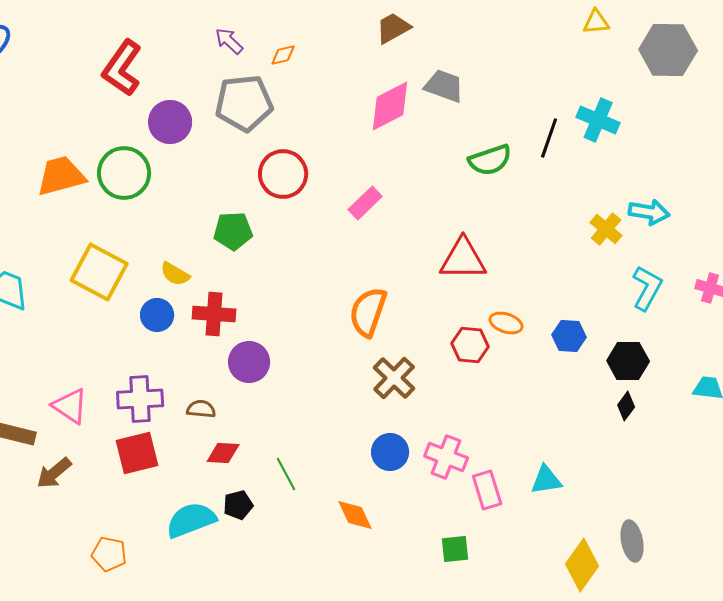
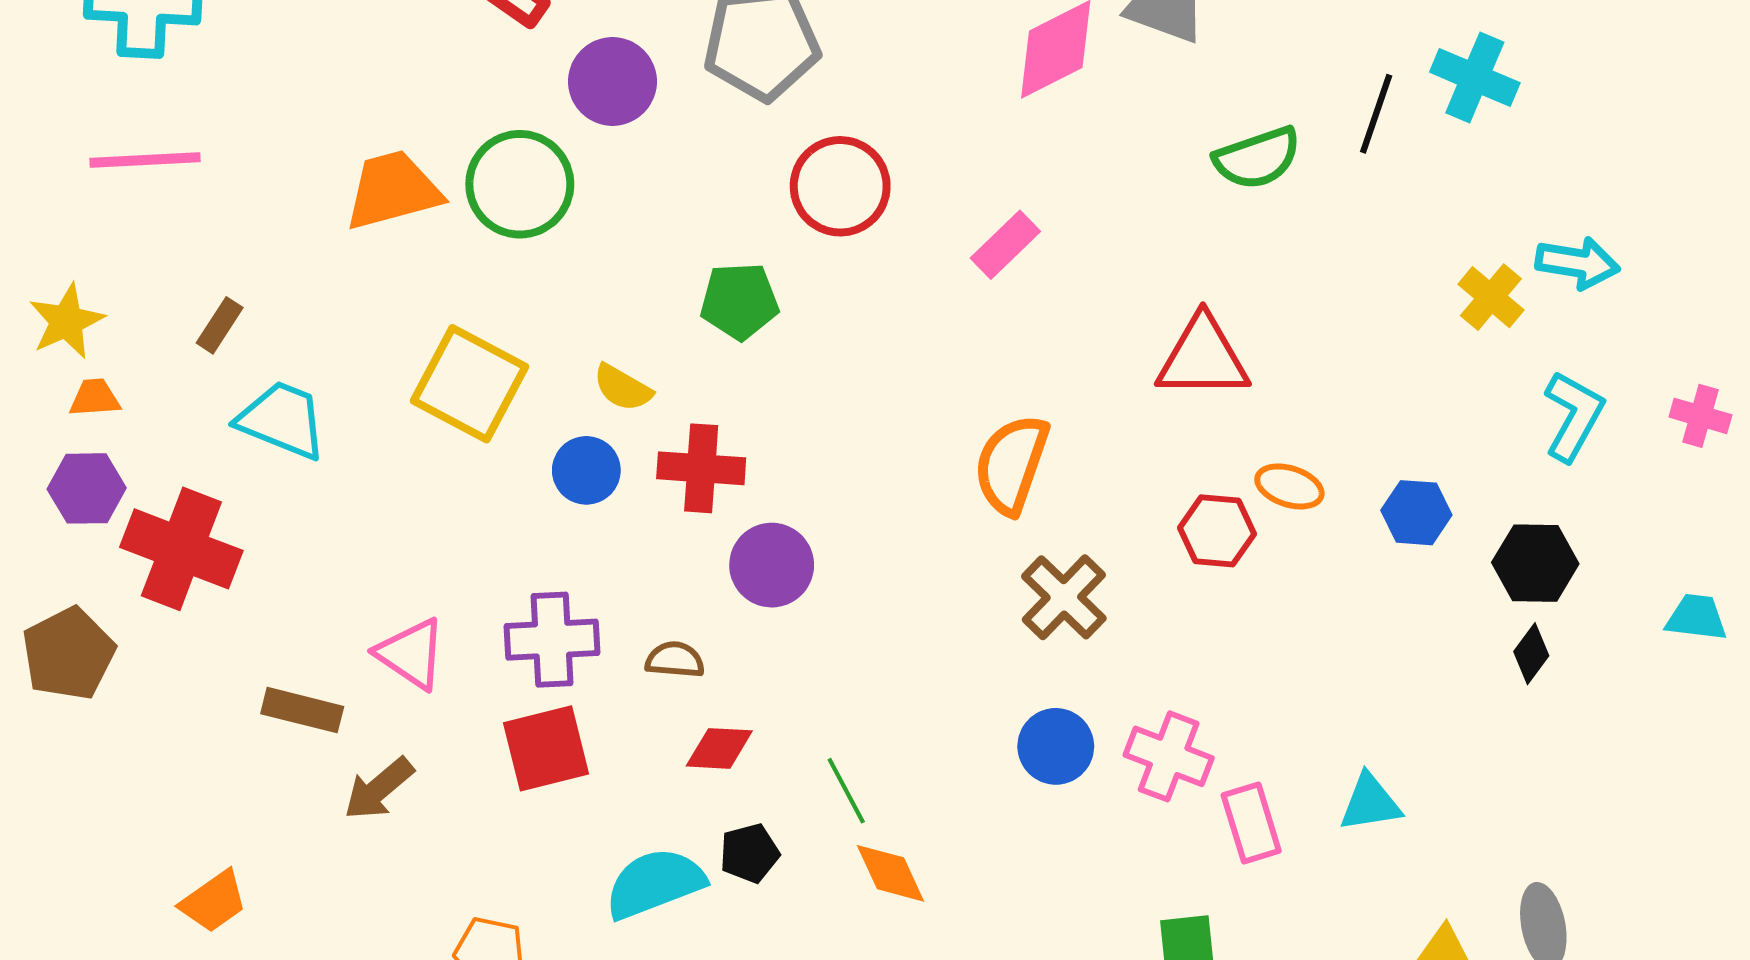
orange diamond: (355, 515) -> (891, 873), moved

